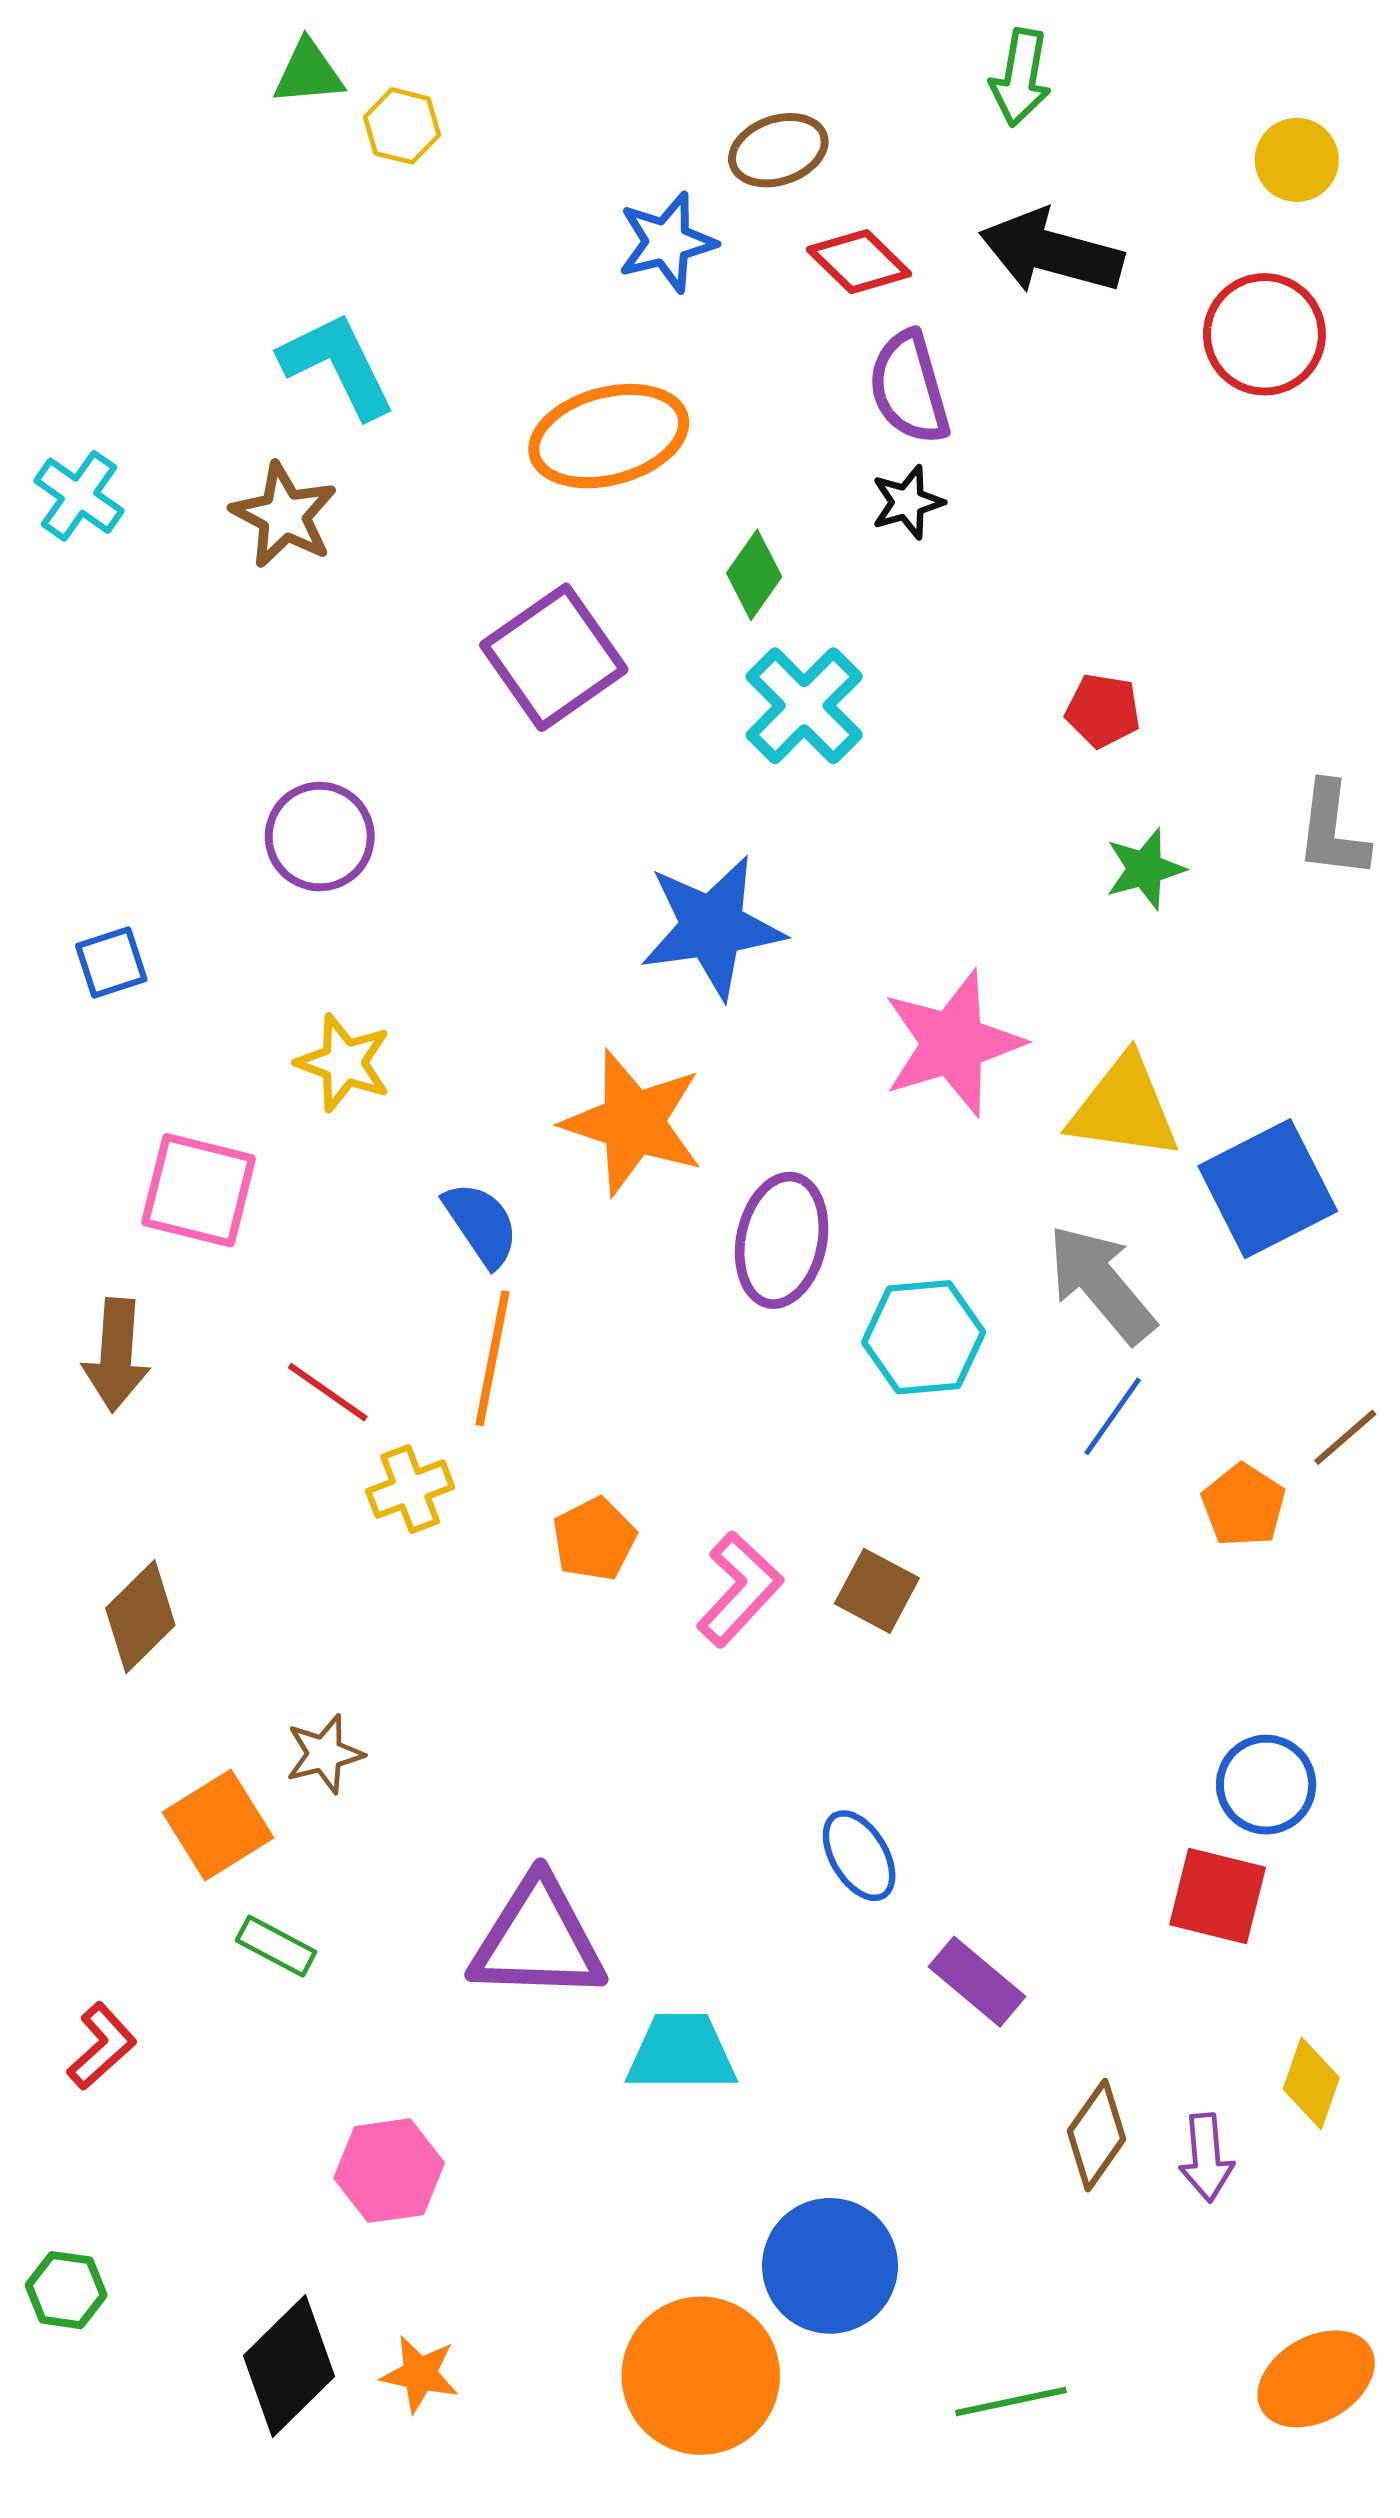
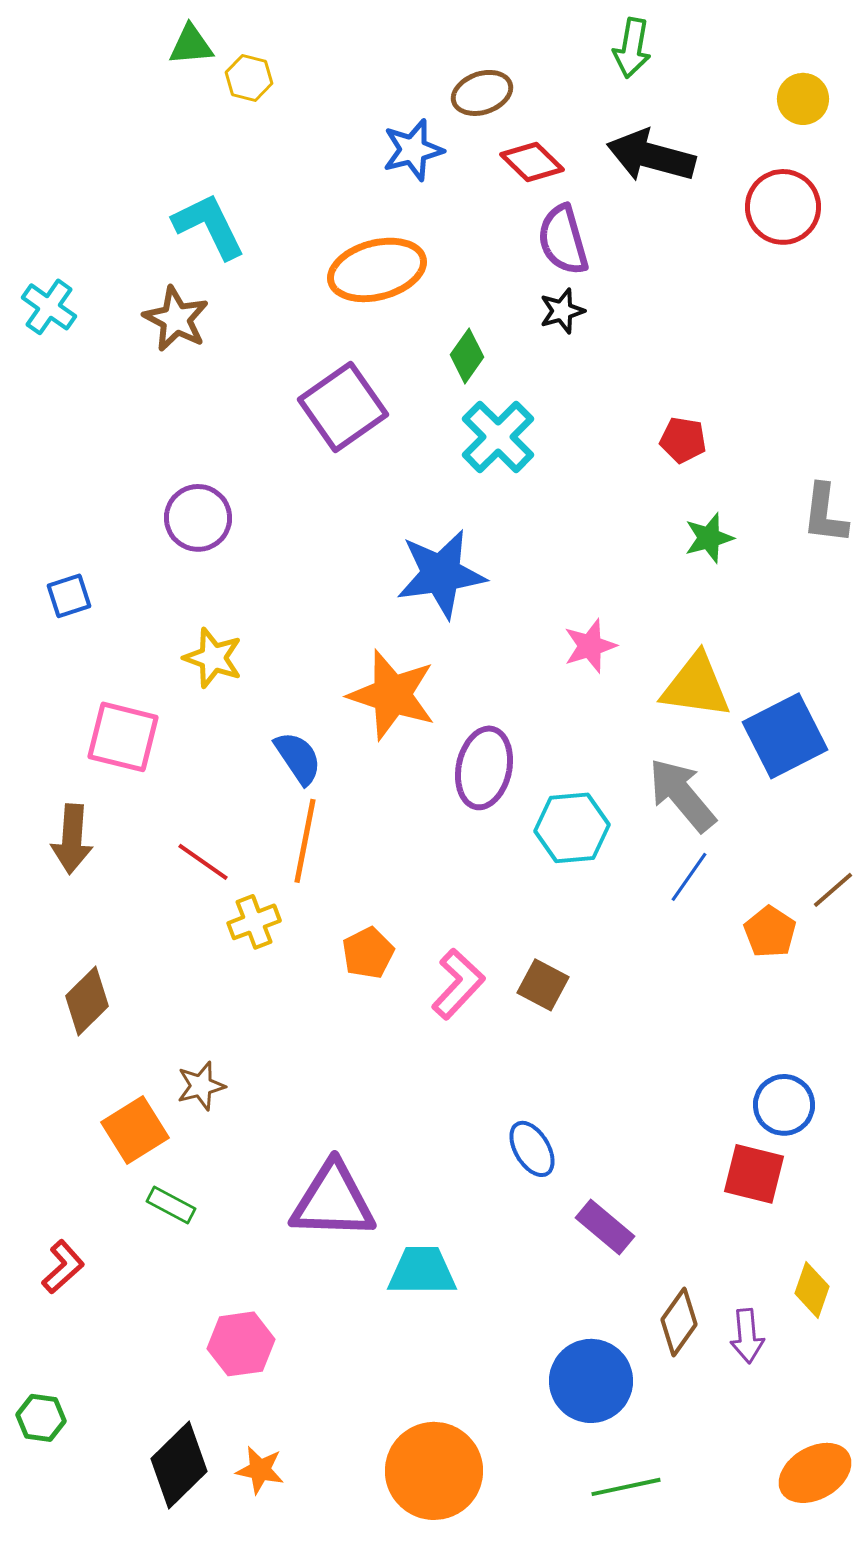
pink star: (953, 1043) -> (590, 646), size x0.6
blue circle: (830, 2266) -> (591, 1381), moved

